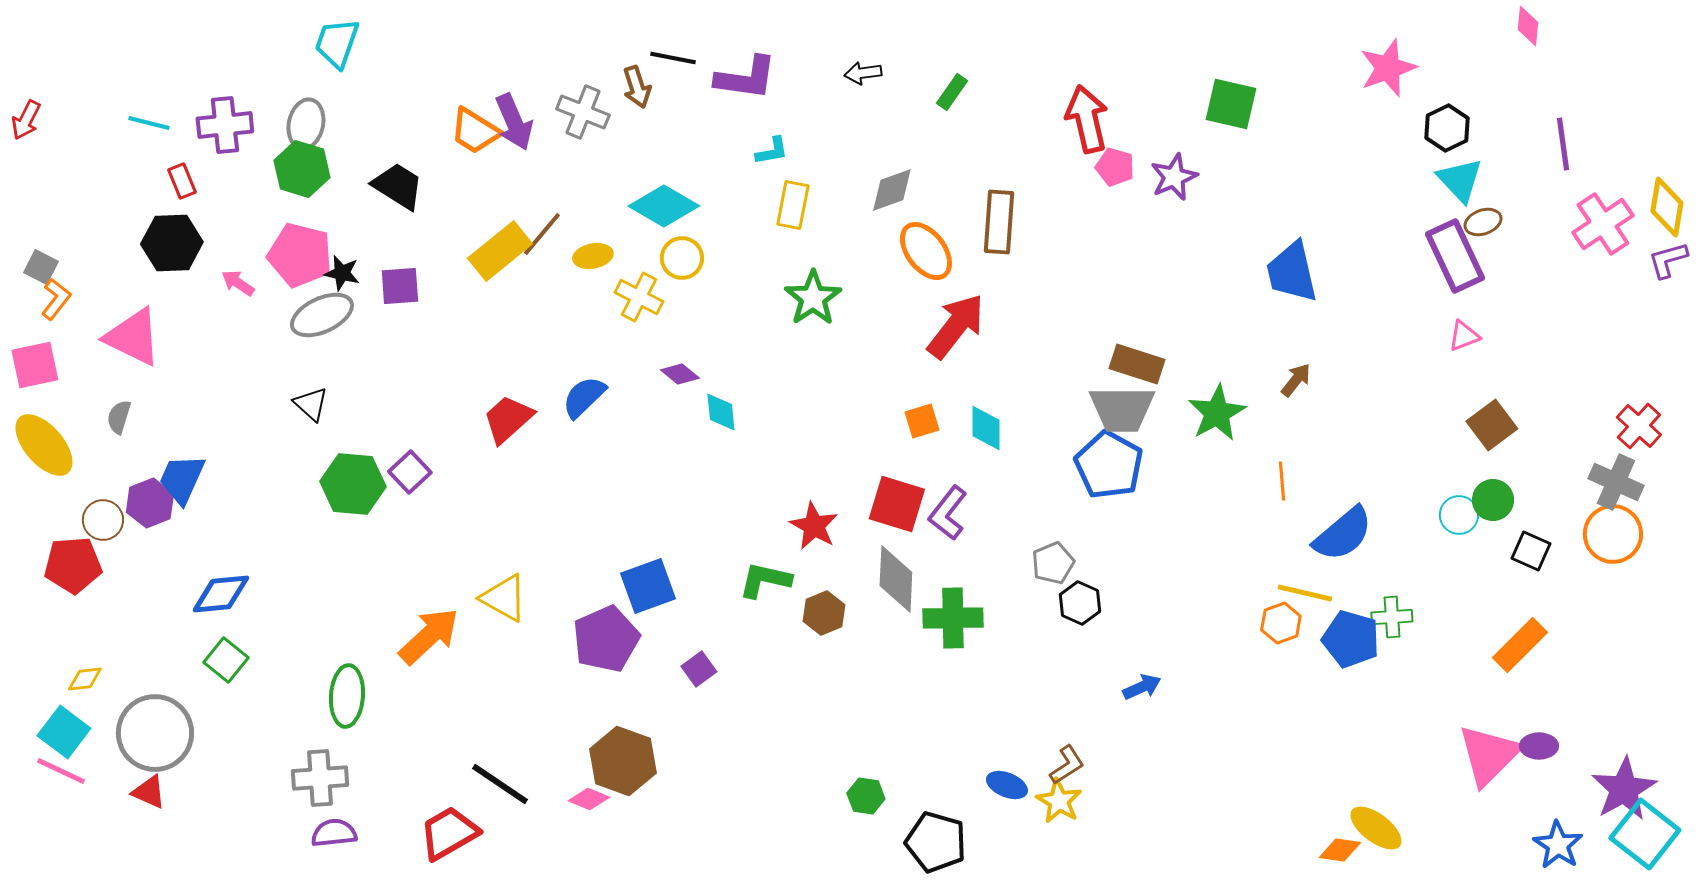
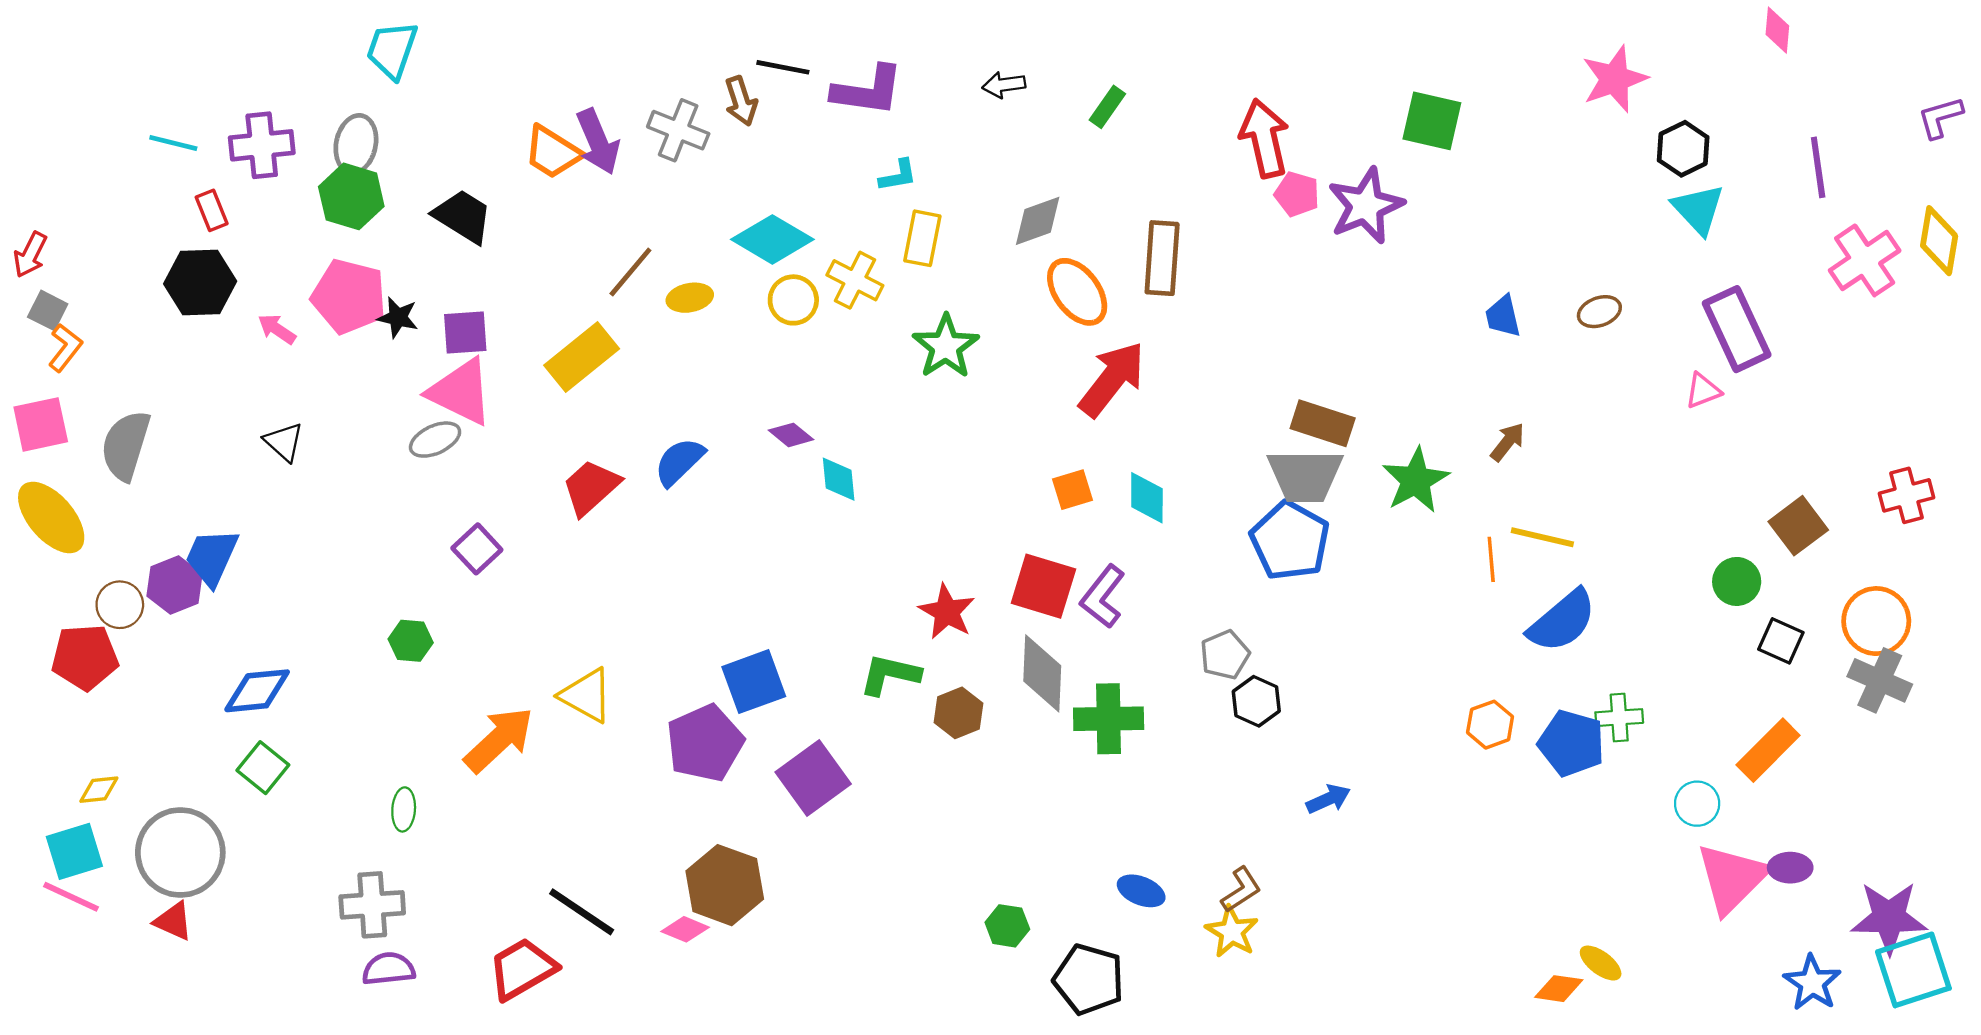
red arrow: (26, 120) -> (30, 255), moved
purple star: (1174, 177) -> (1366, 206), size x1.4
brown ellipse: (1483, 222) -> (1599, 312), moved
yellow rectangle: (500, 251) -> (582, 357), moved
purple rectangle: (1455, 256) -> (1737, 329), moved
purple L-shape: (1668, 260) -> (1940, 117), moved
blue trapezoid: (1292, 272) -> (1503, 316), size x0.6
yellow cross: (639, 297) -> (855, 280), moved
gray ellipse: (322, 315) -> (435, 440), moved, size x0.7
pink triangle: (133, 337) -> (461, 392), moved
black triangle: (311, 404) -> (284, 442), moved
gray semicircle: (119, 417) -> (126, 445), moved, size x1.8
brown square: (1492, 425) -> (1798, 526), moved
red cross: (1639, 426) -> (1906, 495), turned 33
gray cross: (1616, 482) -> (1880, 680), moved
green hexagon: (353, 484) -> (411, 641), moved, size x0.6
cyan circle: (1459, 515) -> (1697, 804), moved
yellow line: (1305, 593) -> (1542, 537), moved
purple square: (699, 669) -> (813, 778), size x1.8
green ellipse: (347, 696) -> (404, 809), size x0.6
cyan square: (64, 732) -> (74, 851), turned 36
blue ellipse: (1007, 785) -> (1141, 891), moved
purple star: (1624, 789) -> (1889, 918), turned 30
yellow ellipse: (1376, 828) -> (1601, 963), size x0.7
cyan square: (1645, 834) -> (1913, 970), turned 34

